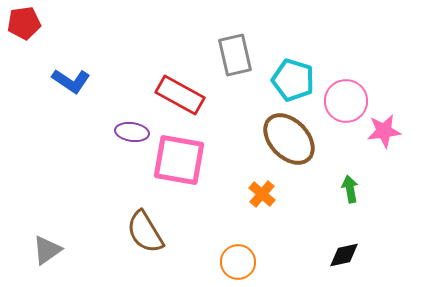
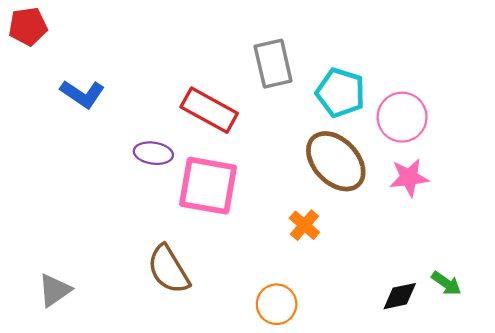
pink star: (384, 131) -> (409, 178), moved
green arrow: (350, 189) -> (446, 283), moved, turned 136

